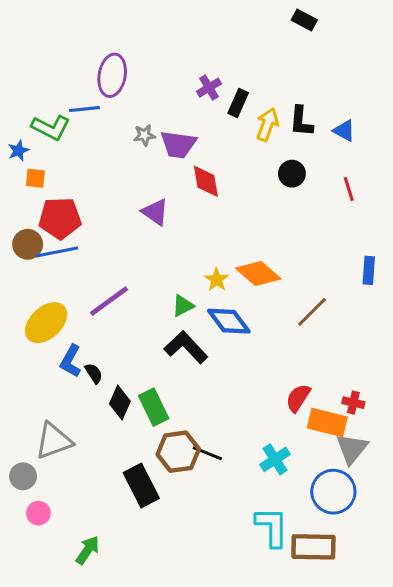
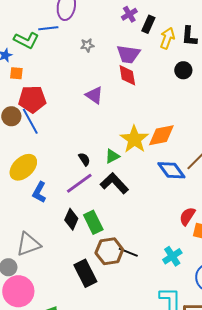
purple trapezoid: (178, 144) -> (128, 54), moved
blue line: (57, 252) -> (30, 121), turned 72
orange diamond: (258, 273) -> (161, 135), turned -52
yellow star: (217, 280) -> (134, 139), size x1.8
purple line: (109, 301) -> (79, 183), moved
blue diamond: (229, 321) -> (171, 170), moved
black semicircle: (94, 373) -> (84, 159), moved
pink circle: (38, 513) -> (18, 291), size x2.0

